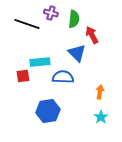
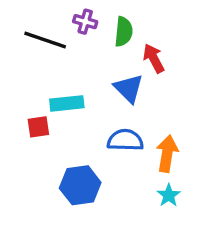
blue semicircle: (63, 77) -> (125, 140), moved
orange arrow: (100, 92) -> (167, 154), size x1.5

